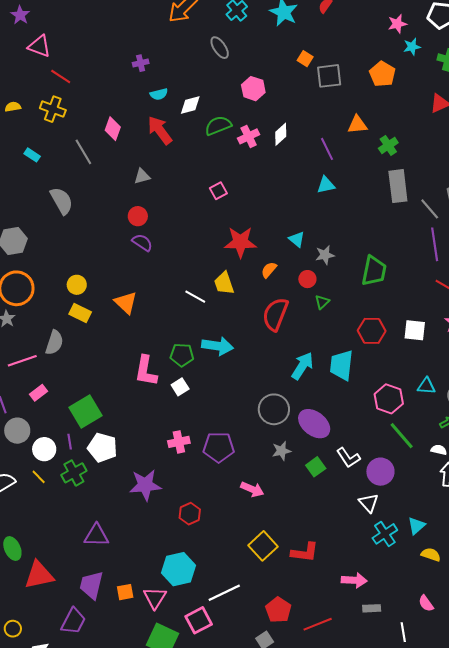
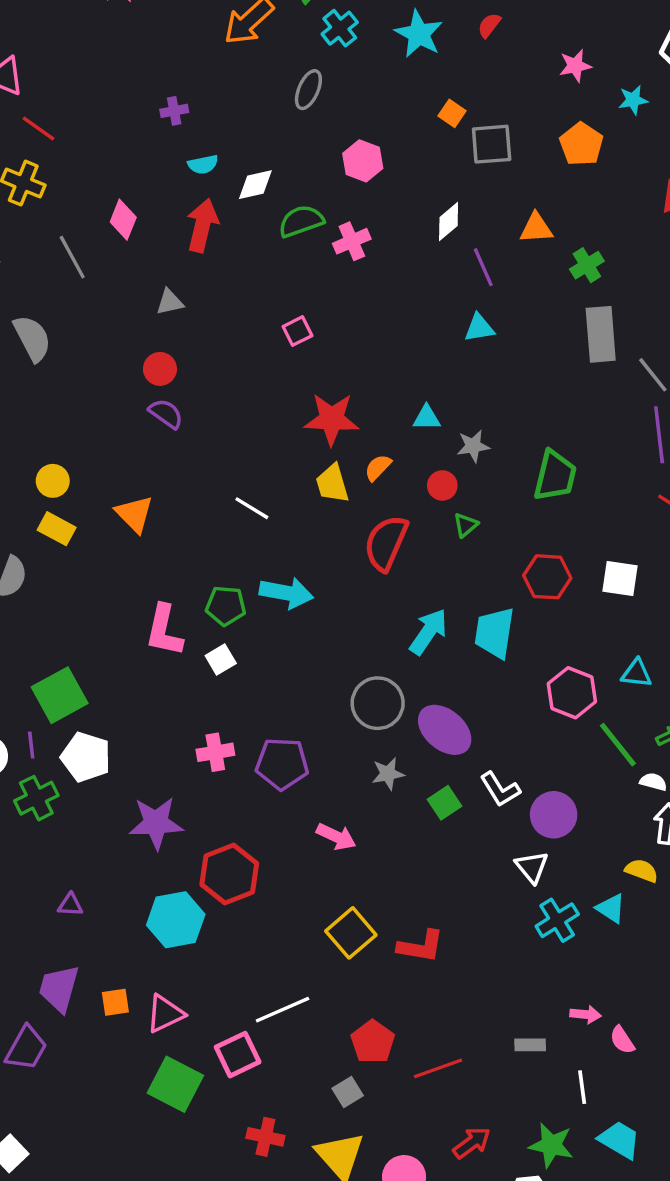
pink star: (397, 24) -> (575, 66), moved
gray ellipse: (220, 48) -> (308, 90), turned 55
red arrow: (160, 130) -> (202, 225), turned 48
white diamond: (281, 134) -> (449, 222), moved
cyan triangle: (297, 239) -> (427, 418), turned -42
yellow trapezoid: (224, 283) -> (332, 484), moved
green line: (402, 436) -> (618, 745), moved
red hexagon: (190, 514) -> (229, 874), size x1.6
cyan triangle: (416, 526) -> (611, 908), turned -48
purple triangle: (96, 535) -> (70, 905), size x0.6
yellow semicircle: (431, 555) -> (642, 871), moved
cyan hexagon: (179, 569) -> (176, 920), moved
pink arrow: (354, 580) -> (586, 1014), moved, size x0.7
pink triangle: (155, 598) -> (165, 1014), turned 30

